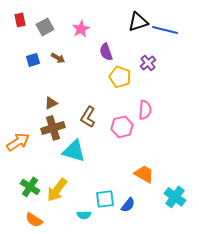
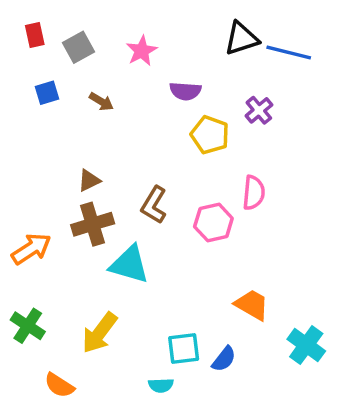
purple semicircle: (106, 52) -> (185, 91), turned -66
blue square: (33, 60) -> (47, 93), moved
green cross: (30, 187) -> (28, 326), moved
cyan semicircle: (84, 215) -> (161, 385), moved

